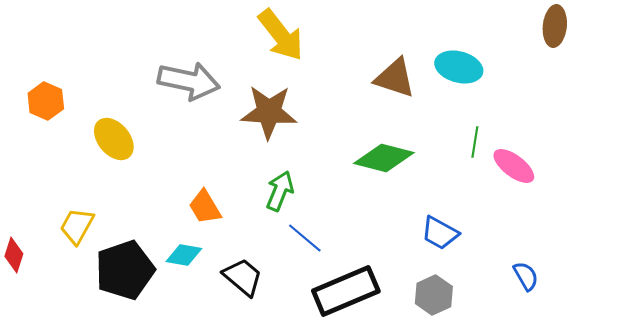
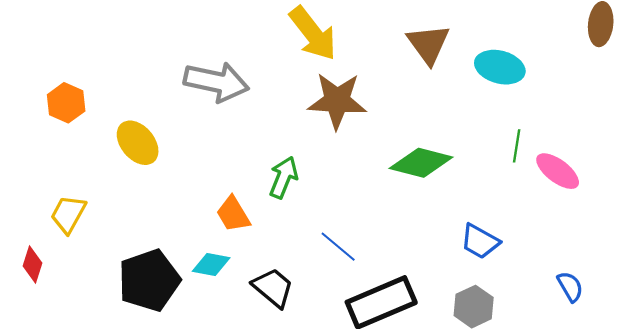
brown triangle: (395, 78) -> (428, 44), moved, turned 36
brown star: (269, 112) -> (337, 101), moved
green arrow: (280, 191) -> (284, 177), moved
yellow trapezoid: (77, 226) -> (68, 214), moved

